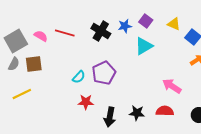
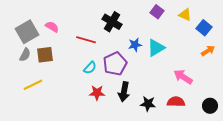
blue star: (125, 26) -> (135, 45), moved
red line: (65, 33) -> (86, 40), moved
cyan triangle: (144, 46) -> (156, 48), moved
black arrow: (110, 117) -> (124, 92), moved

